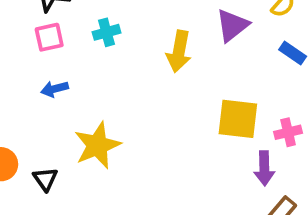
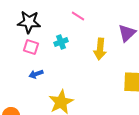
pink square: (49, 37) -> (31, 47), turned 35

